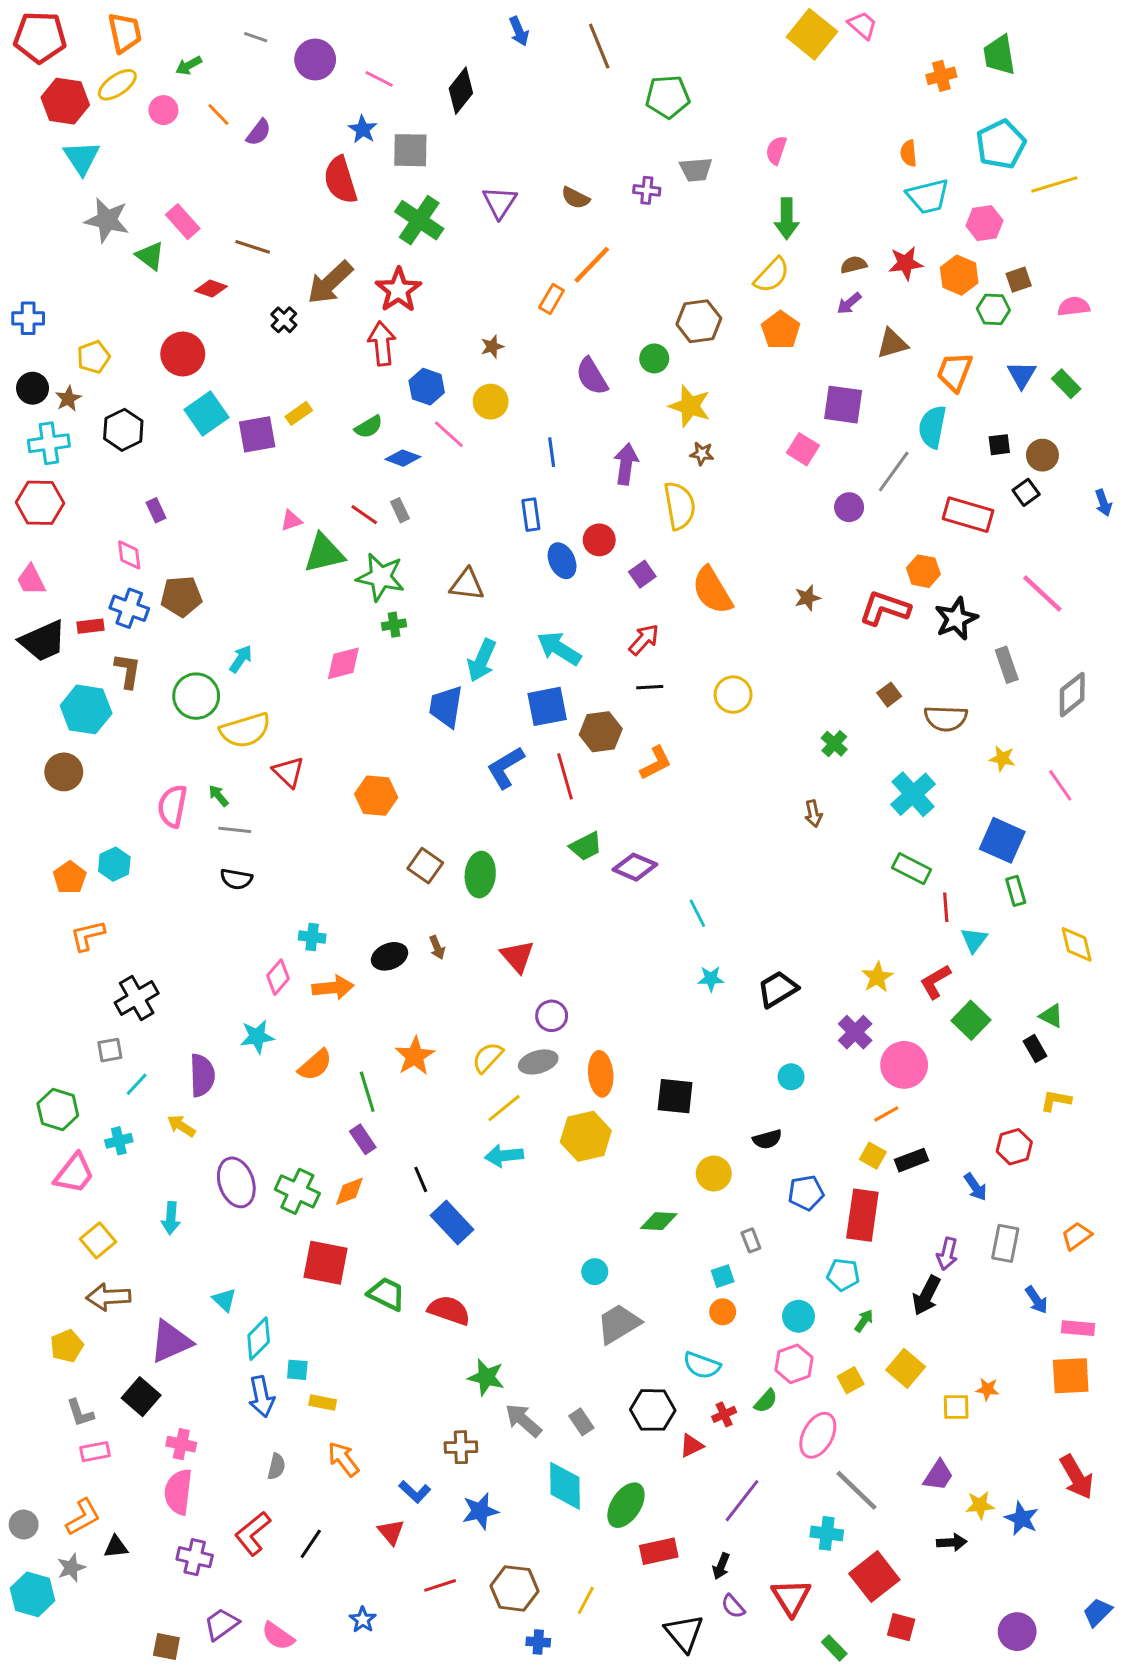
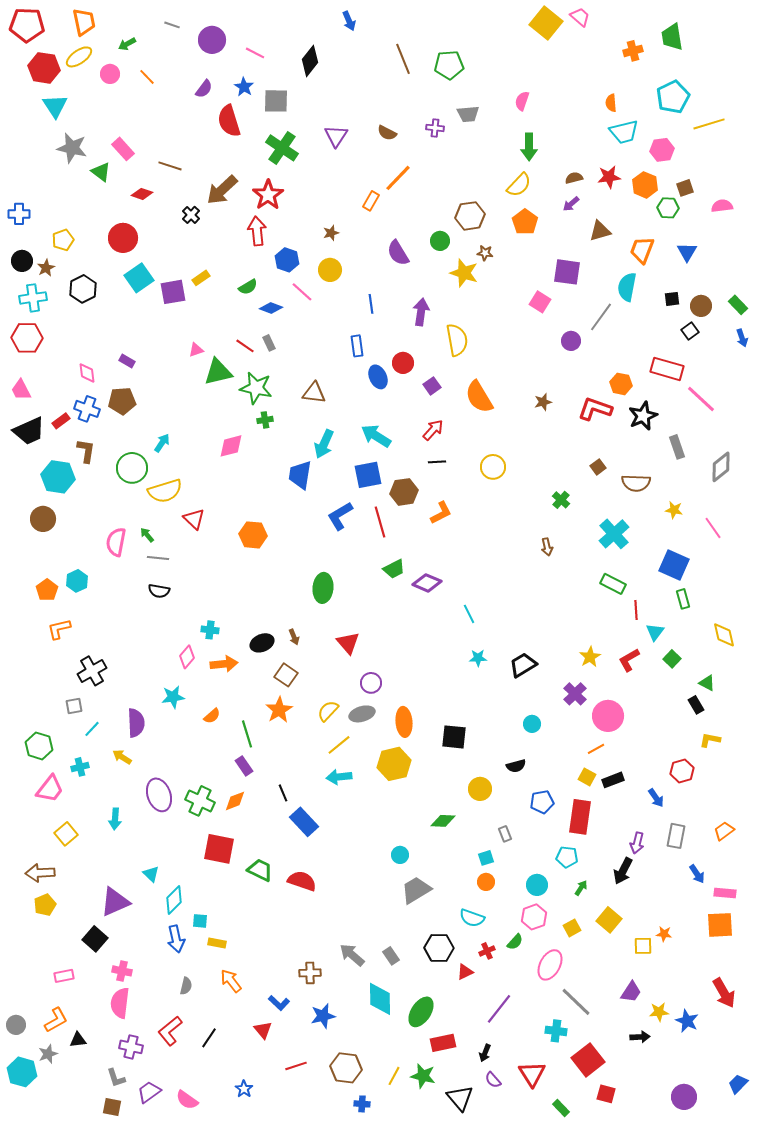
brown line: (599, 46) -> (403, 59), moved
purple semicircle: (259, 132) -> (204, 89), moved
green rectangle: (1066, 384) -> (738, 305), moved
brown star: (702, 454) -> (485, 253), moved
purple rectangle: (156, 510) -> (127, 361), moved, turned -35
red rectangle: (968, 515) -> (667, 369), moved
red rectangle: (91, 626) -> (61, 421), turned -30
brown square: (425, 866) -> (286, 675), moved
green square: (971, 1020) -> (672, 659), moved, size x0.7
orange semicircle: (315, 1065) -> (212, 716), size x0.7
brown arrow: (108, 1297) -> (40, 873), moved
green star: (486, 1377) -> (423, 1076), moved
gray L-shape: (80, 1413) -> (116, 1078), moved

